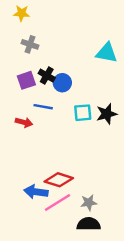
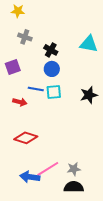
black cross: (47, 76) -> (51, 50), moved
purple square: (26, 80) -> (13, 67), moved
cyan square: (83, 113) -> (54, 92), moved
red diamond: (59, 180) -> (26, 138), moved
blue arrow: (36, 192) -> (30, 177), moved

